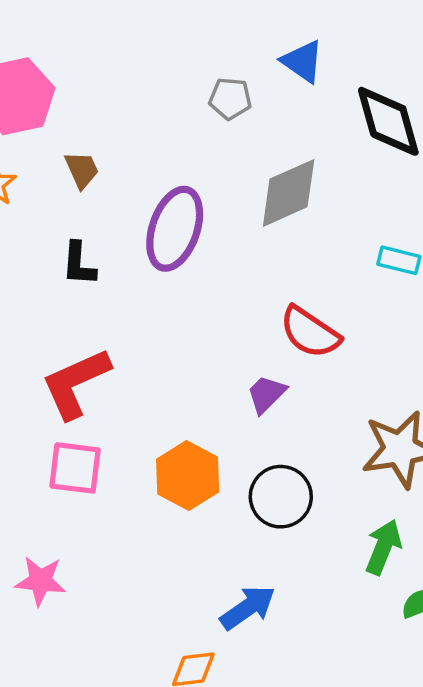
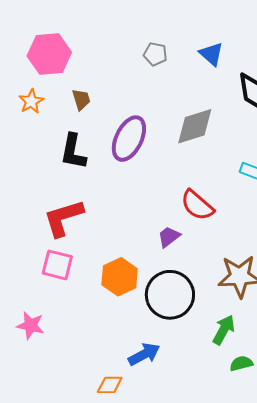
gray pentagon: (230, 99) -> (155, 54), moved
black L-shape: (79, 264) -> (73, 152), size x1.4
black circle: (281, 497) -> (170, 295), size x1.4

